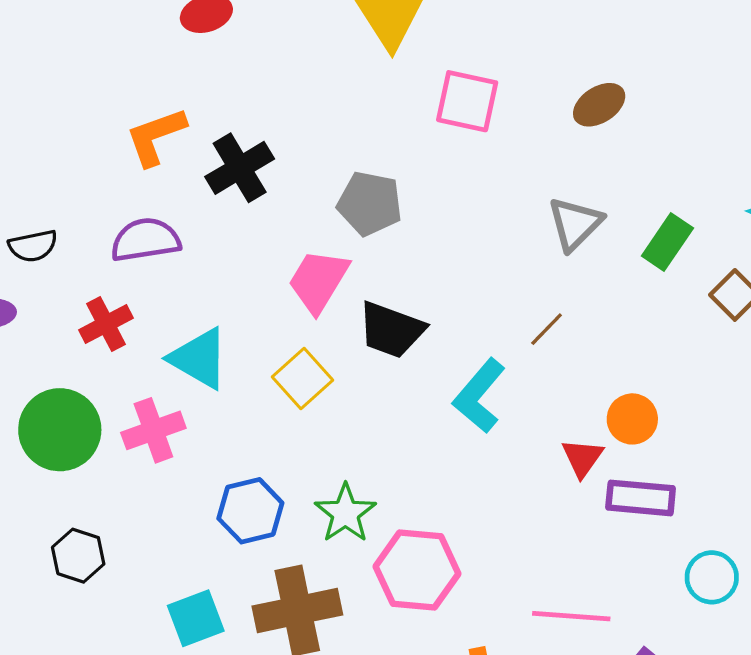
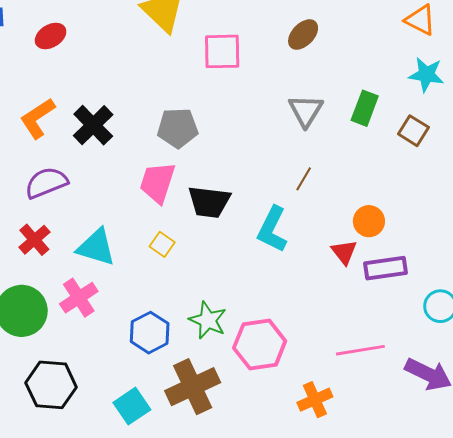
yellow square: (303, 379) -> (162, 244), size x0.7
black hexagon: (78, 556) -> (51, 385), size x1.5

